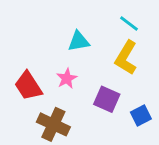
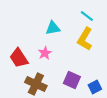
purple square: (107, 99) -> (72, 80), moved
blue square: (141, 116) -> (95, 87), moved

